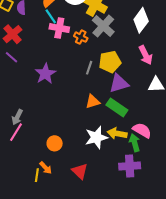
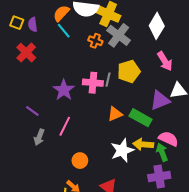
pink cross: (59, 28) -> (93, 83), moved
orange cross: (81, 37) -> (95, 41), moved
purple line: (12, 57) -> (32, 111), moved
purple triangle: (119, 83) -> (160, 100), moved
pink line: (16, 132) -> (65, 126), moved

